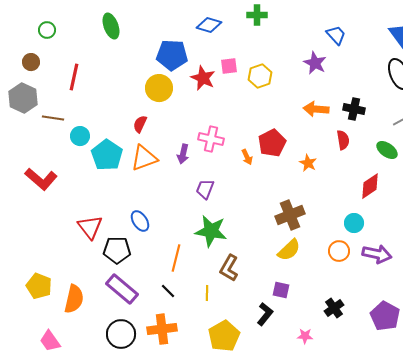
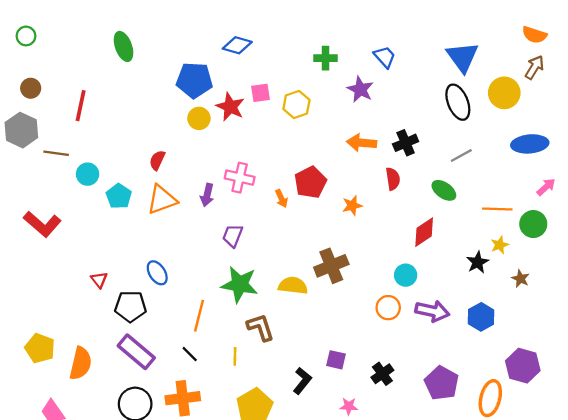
green cross: (257, 15) -> (325, 58), moved
green circle: (47, 30) -> (26, 36), moved
yellow circle: (159, 88) -> (199, 118), moved, size x0.7
black cross: (354, 109) -> (406, 143), turned -35
cyan pentagon: (107, 155) -> (119, 196), size x0.7
orange star: (308, 163) -> (352, 205), turned 30
red triangle: (90, 227) -> (99, 280), size x0.6
yellow semicircle: (289, 250) -> (293, 286), moved, turned -130
brown L-shape: (229, 268) -> (260, 327), turned 132
purple square: (281, 290) -> (336, 360), moved

